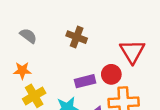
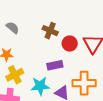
red circle: (111, 74) -> (70, 44), moved

